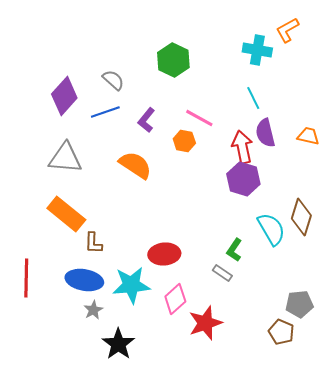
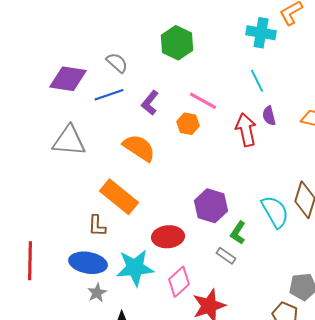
purple diamond: (64, 96) -> (68, 79), turned 57
purple semicircle: (265, 133) -> (269, 116), size x0.7
purple hexagon: (243, 179) -> (211, 206), moved
orange rectangle: (66, 214) -> (119, 197), moved

